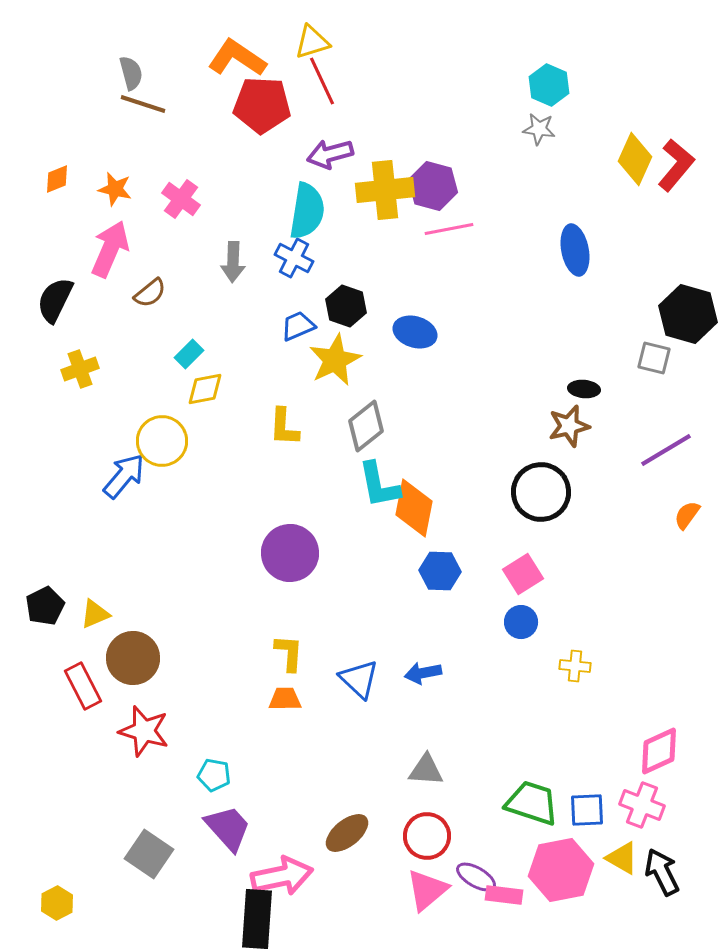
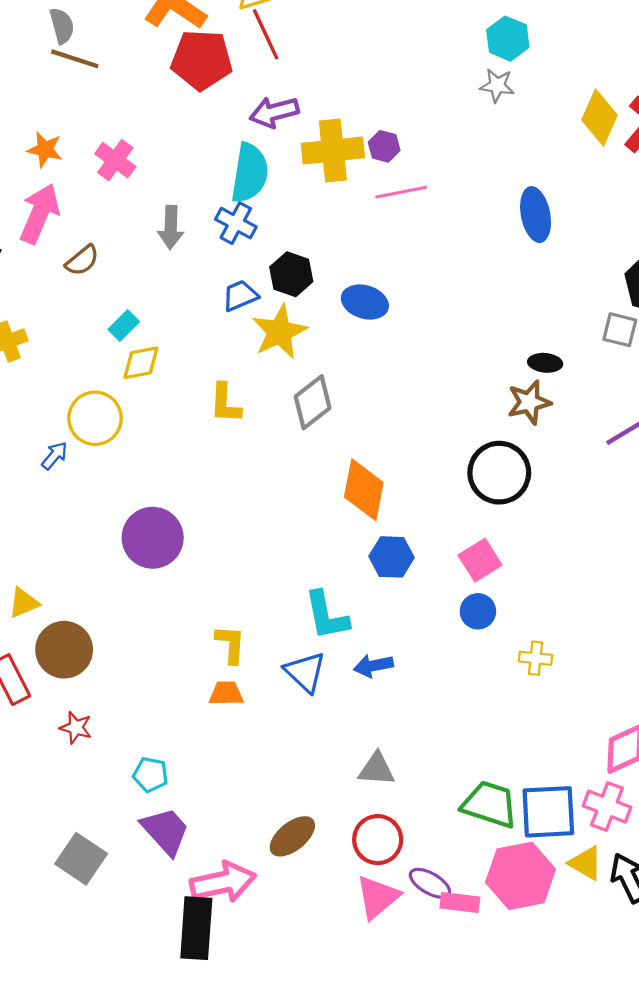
purple hexagon: (433, 186) -> (384, 146), size x0.6
blue arrow: (124, 476) -> (54, 456), size x0.6
cyan L-shape: (379, 485) -> (326, 616), moved
purple circle: (290, 553) -> (153, 538), moved
red star: (144, 731) -> (76, 728), size x0.6
blue square: (587, 810) -> (548, 812), size x1.5

